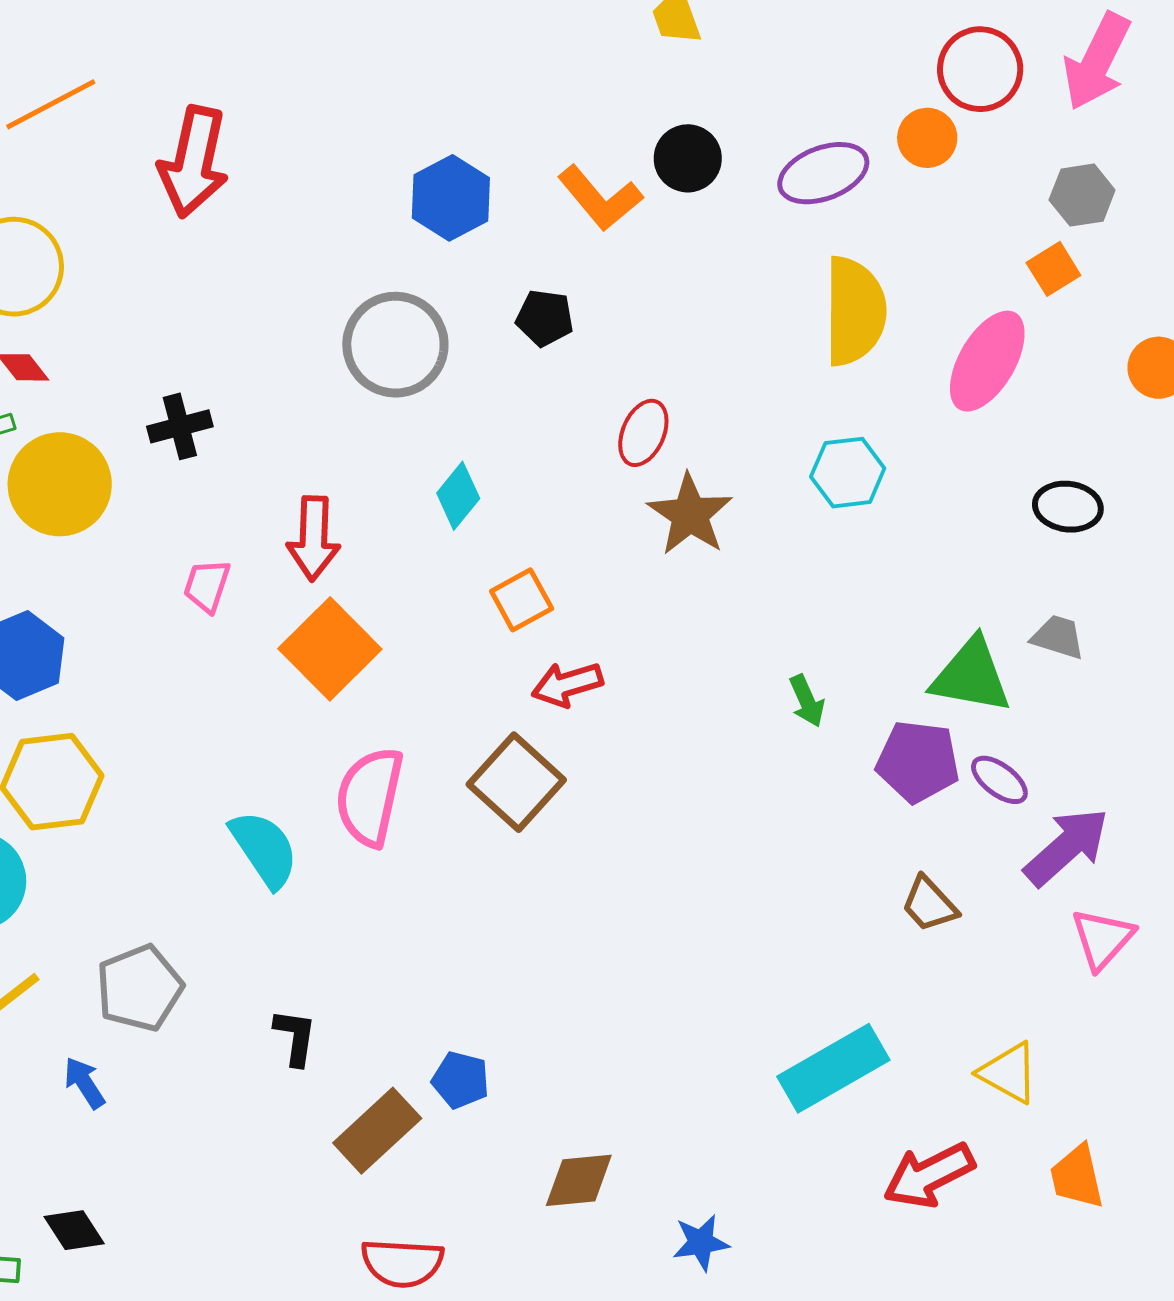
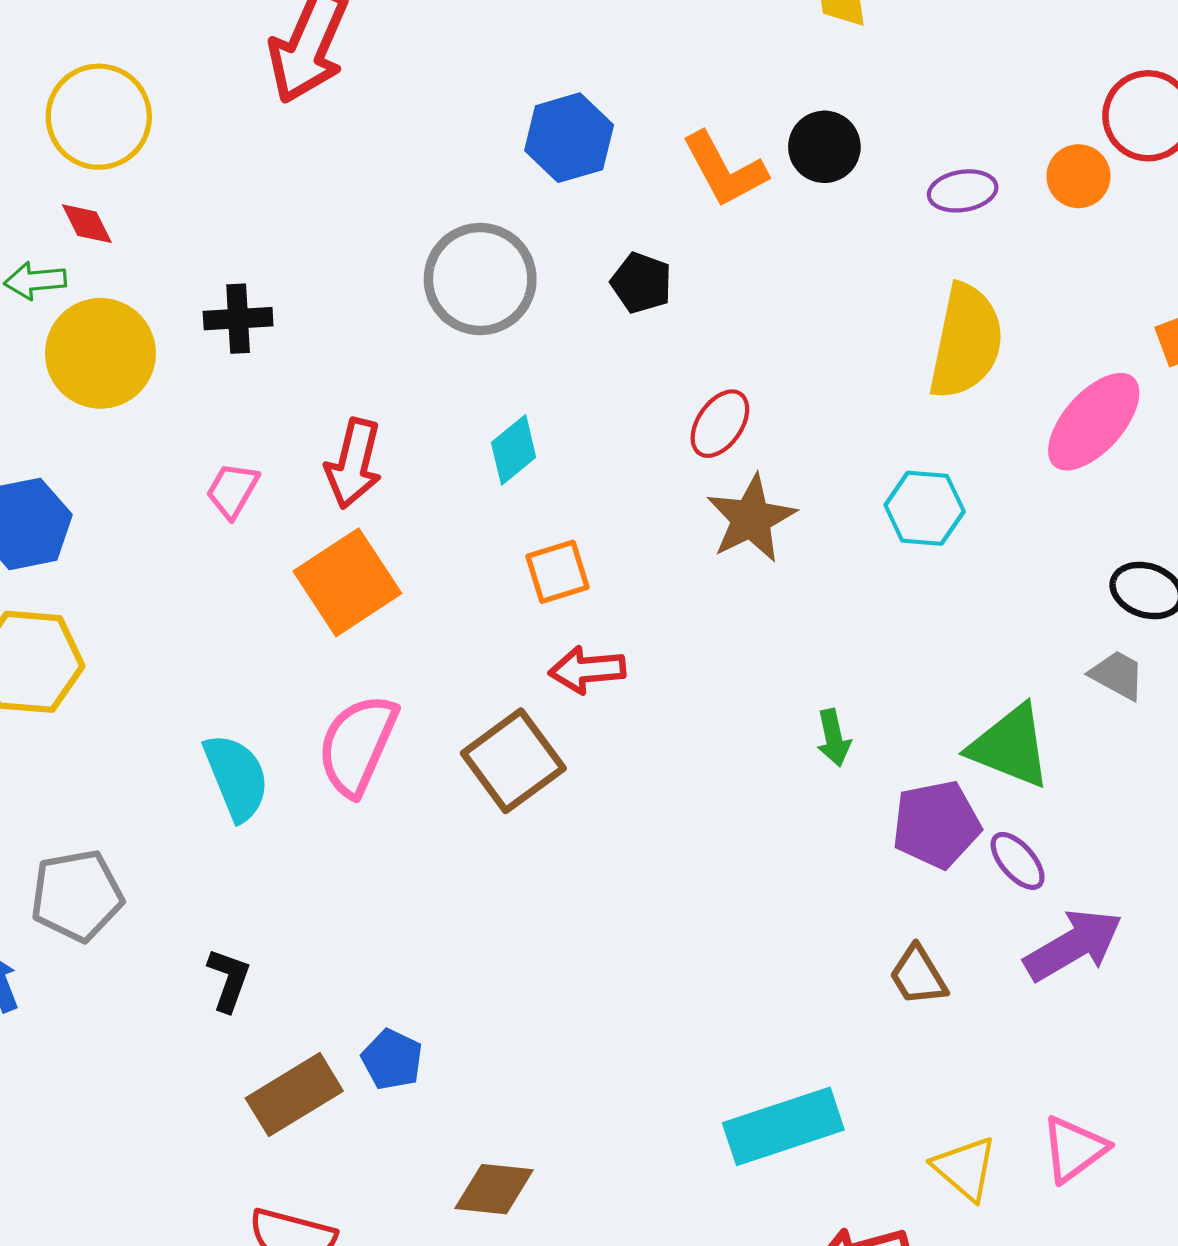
purple ellipse: (823, 173) -> (963, 191), size x0.7
gray trapezoid: (1058, 637) -> (1117, 675), moved
purple pentagon: (918, 761) -> (936, 824), turned -30
pink triangle: (1102, 939) -> (1074, 1149), moved

